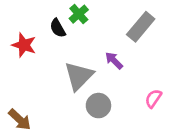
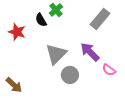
purple arrow: (114, 61) -> (90, 52), moved, size x1.5
pink semicircle: (153, 98) -> (109, 70), turned -88

